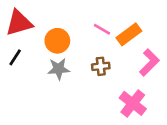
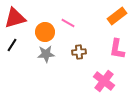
pink line: (102, 29) -> (68, 23), moved
orange rectangle: (129, 34) -> (117, 16), moved
pink L-shape: (149, 62) -> (117, 49), turned 145

